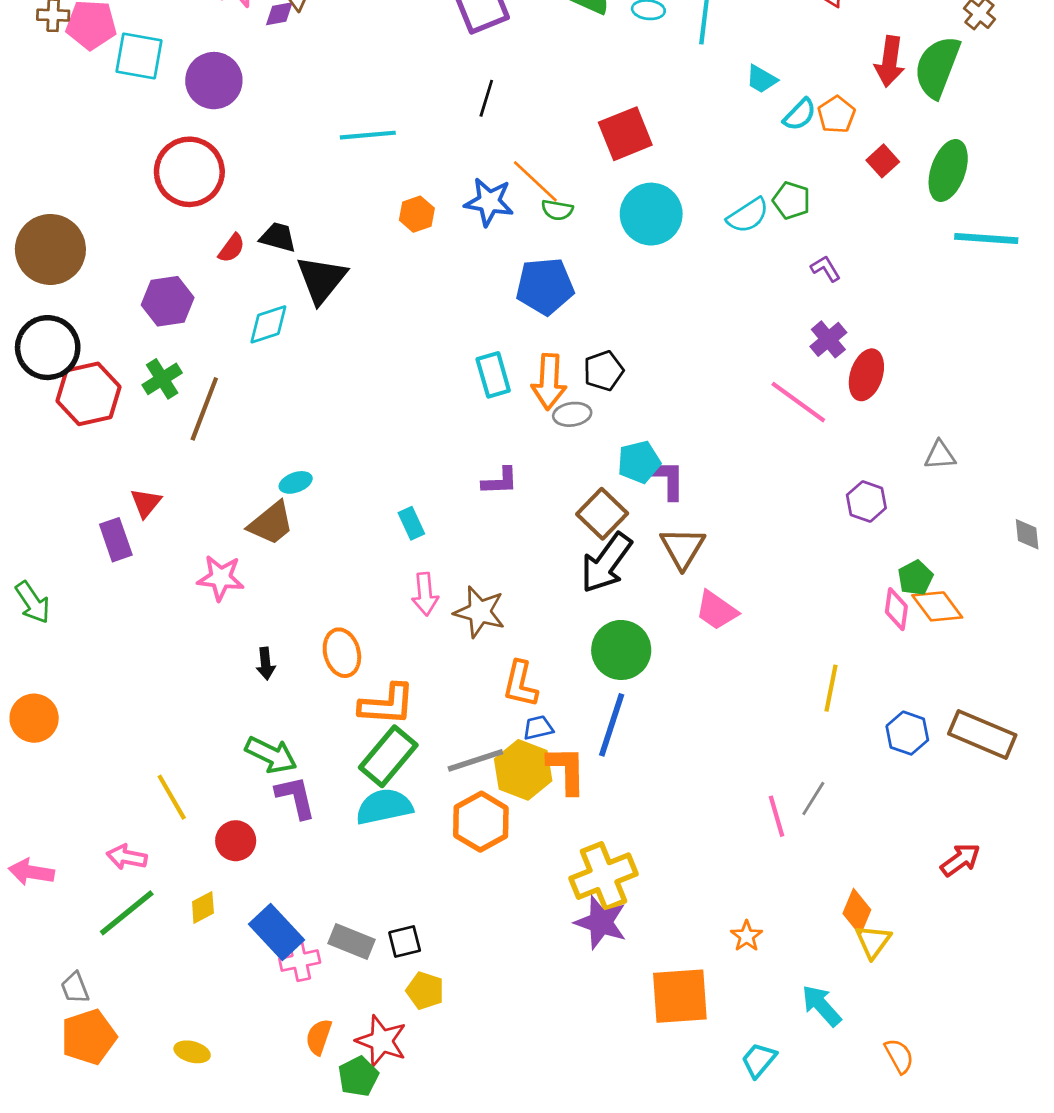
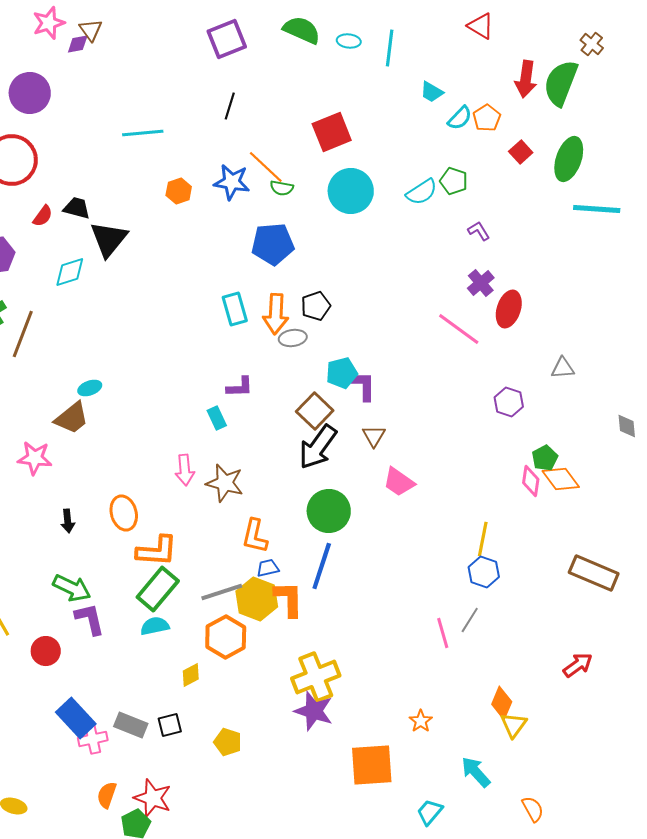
cyan rectangle: (411, 523) -> (217, 418), moved
brown triangle: (683, 548) -> (374, 436), size x0.7
blue hexagon: (907, 733) -> (484, 572), moved
cyan semicircle: (384, 807) -> (155, 626), size x0.7
yellow diamond: (203, 907) -> (191, 675), moved
yellow pentagon: (425, 991) -> (228, 742), moved

